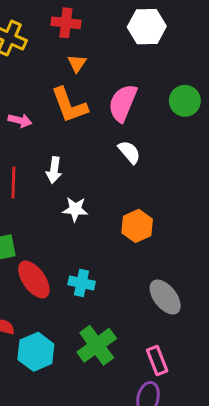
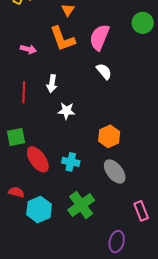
green circle: (185, 101) -> (143, 23), moved
orange hexagon: (137, 226) -> (109, 136), moved
gray ellipse: (165, 297) -> (115, 171), moved
pink rectangle: (157, 360) -> (141, 211), moved

